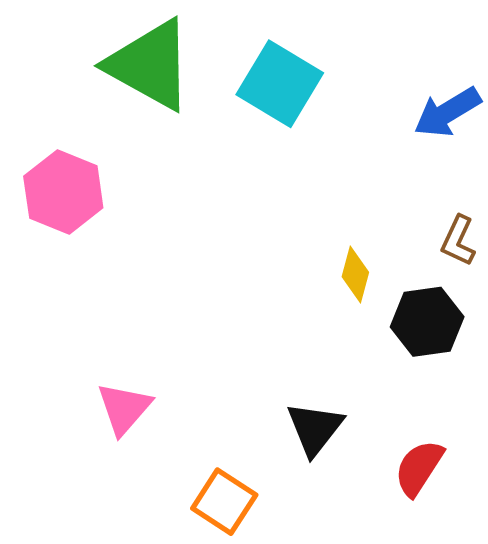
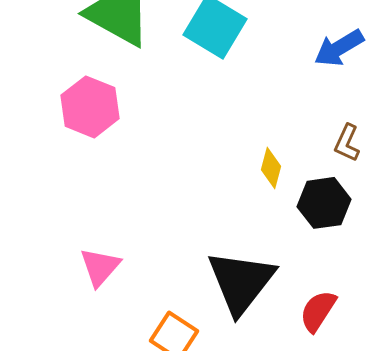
pink hexagon: (63, 192) -> (90, 107), moved
black triangle: (315, 429) -> (241, 282), size x1.6

